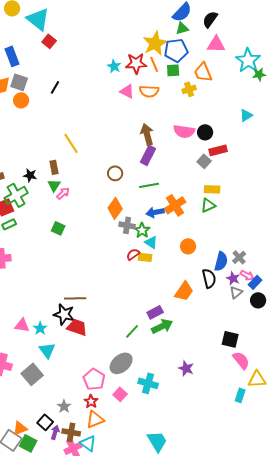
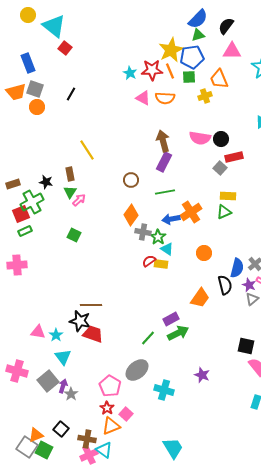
pink square: (120, 394) -> (126, 414), moved
gray star: (64, 406) -> (71, 394), moved
purple arrow: (55, 432) -> (63, 386), moved

